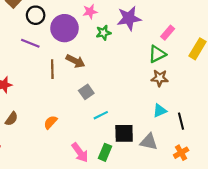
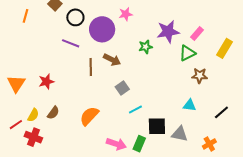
purple star: (129, 18) -> (168, 32), moved
green star: (103, 33) -> (146, 47), moved
brown star: (160, 78) -> (200, 76), moved
cyan triangle: (160, 111) -> (190, 105), turned 32
black line: (181, 121) -> (221, 112), moved, turned 63
orange semicircle: (51, 122) -> (89, 116), size x1.5
pink arrow: (80, 153) -> (116, 144), turned -36

